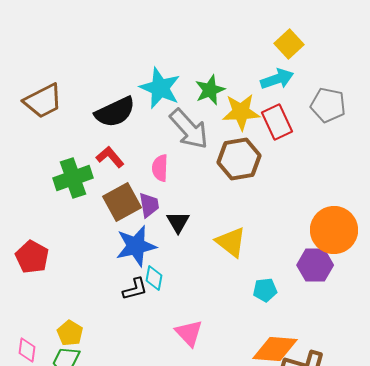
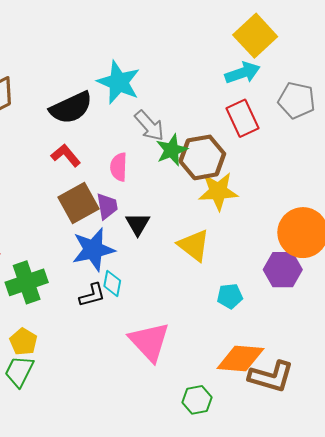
yellow square: (289, 44) -> (255, 36), size x1.4
green star: (210, 90) -> (172, 150), moved
yellow star: (241, 112) -> (218, 191), moved
gray arrow: (189, 129) -> (149, 126), size x0.7
green cross: (73, 178) -> (27, 282), moved
pink triangle: (189, 333) -> (149, 342), size x1.4

